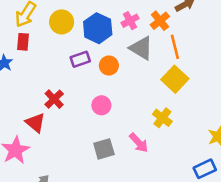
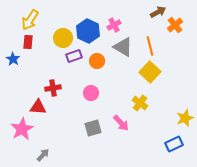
orange cross: (160, 21) -> (175, 25), moved
yellow circle: (62, 22) -> (63, 38), moved
red cross: (54, 99) -> (53, 88), turned 35
red triangle: (35, 123) -> (38, 107), turned -36

